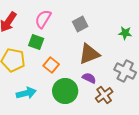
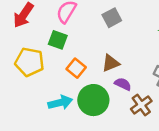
brown triangle: (89, 54) -> (111, 63), moved, size x0.7
cyan arrow: (26, 93) -> (60, 103), moved

